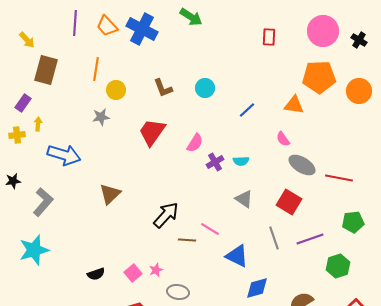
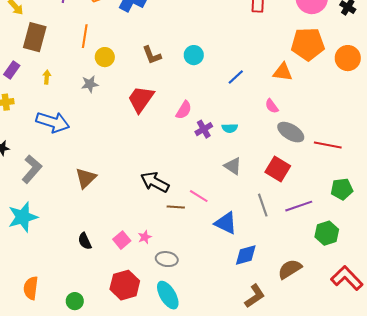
yellow arrow: (38, 124) -> (47, 77), moved
brown triangle: (110, 194) -> (86, 178), moved
black arrow: (166, 215) -> (155, 182), turned -104
black semicircle: (96, 274) -> (85, 241), turned 84

